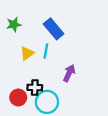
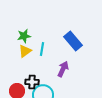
green star: (14, 24) -> (24, 36), moved
blue rectangle: (54, 29) -> (73, 41), moved

